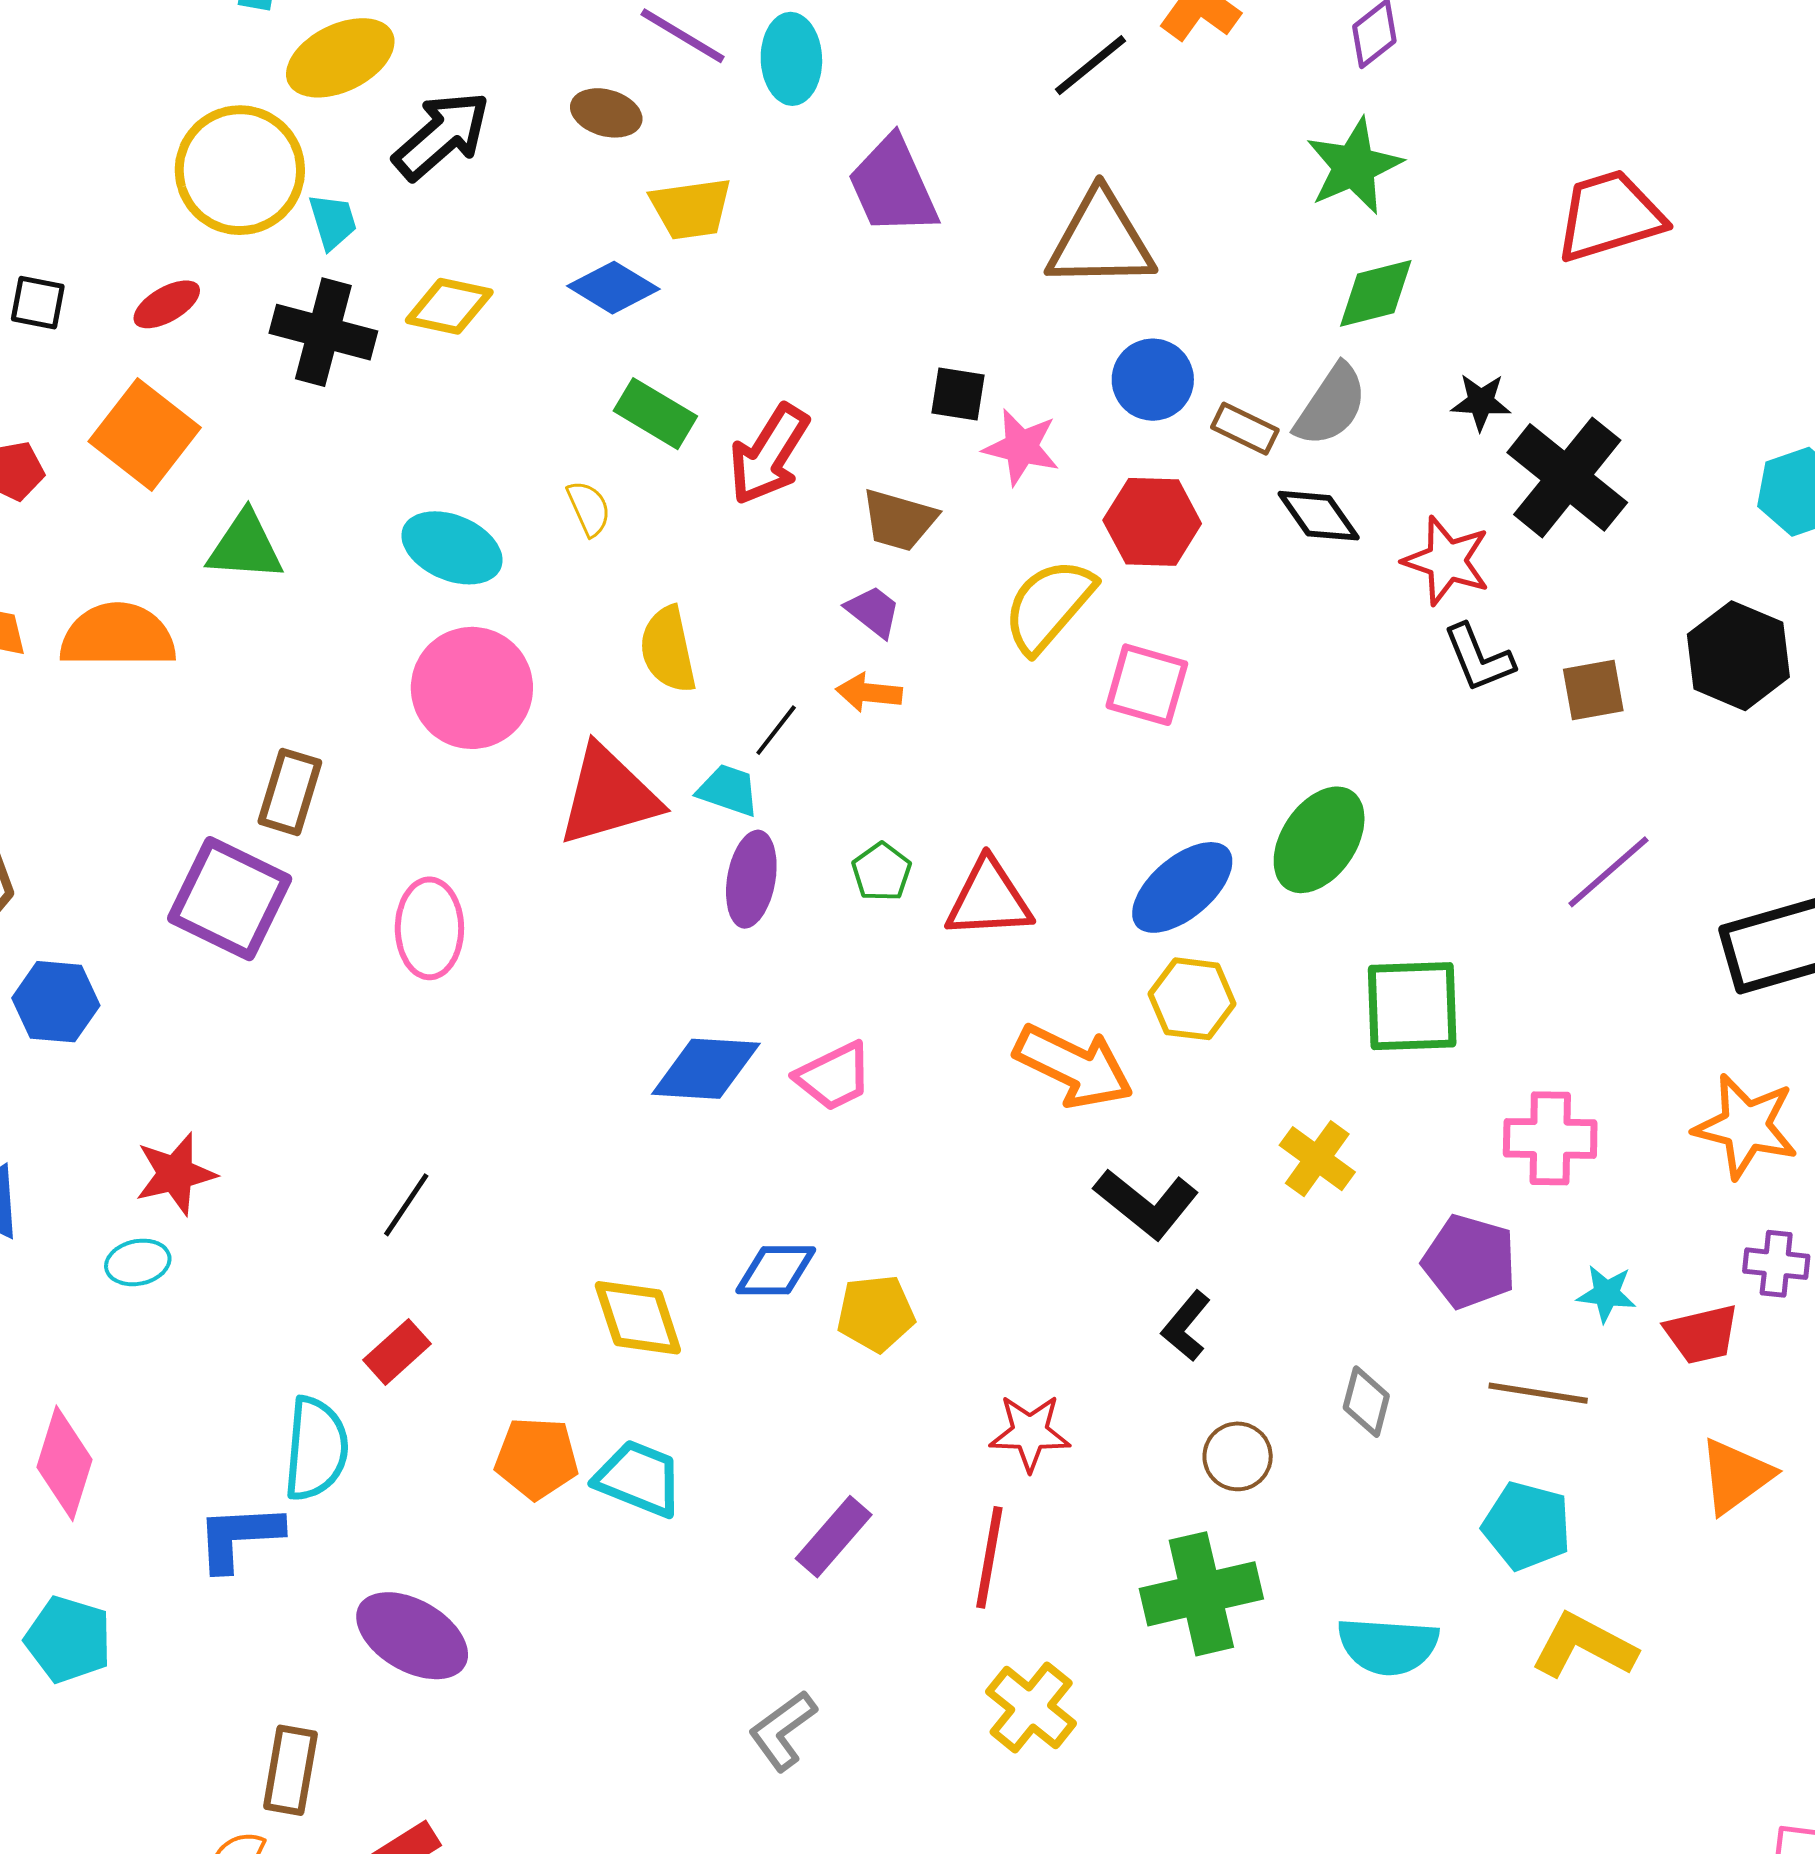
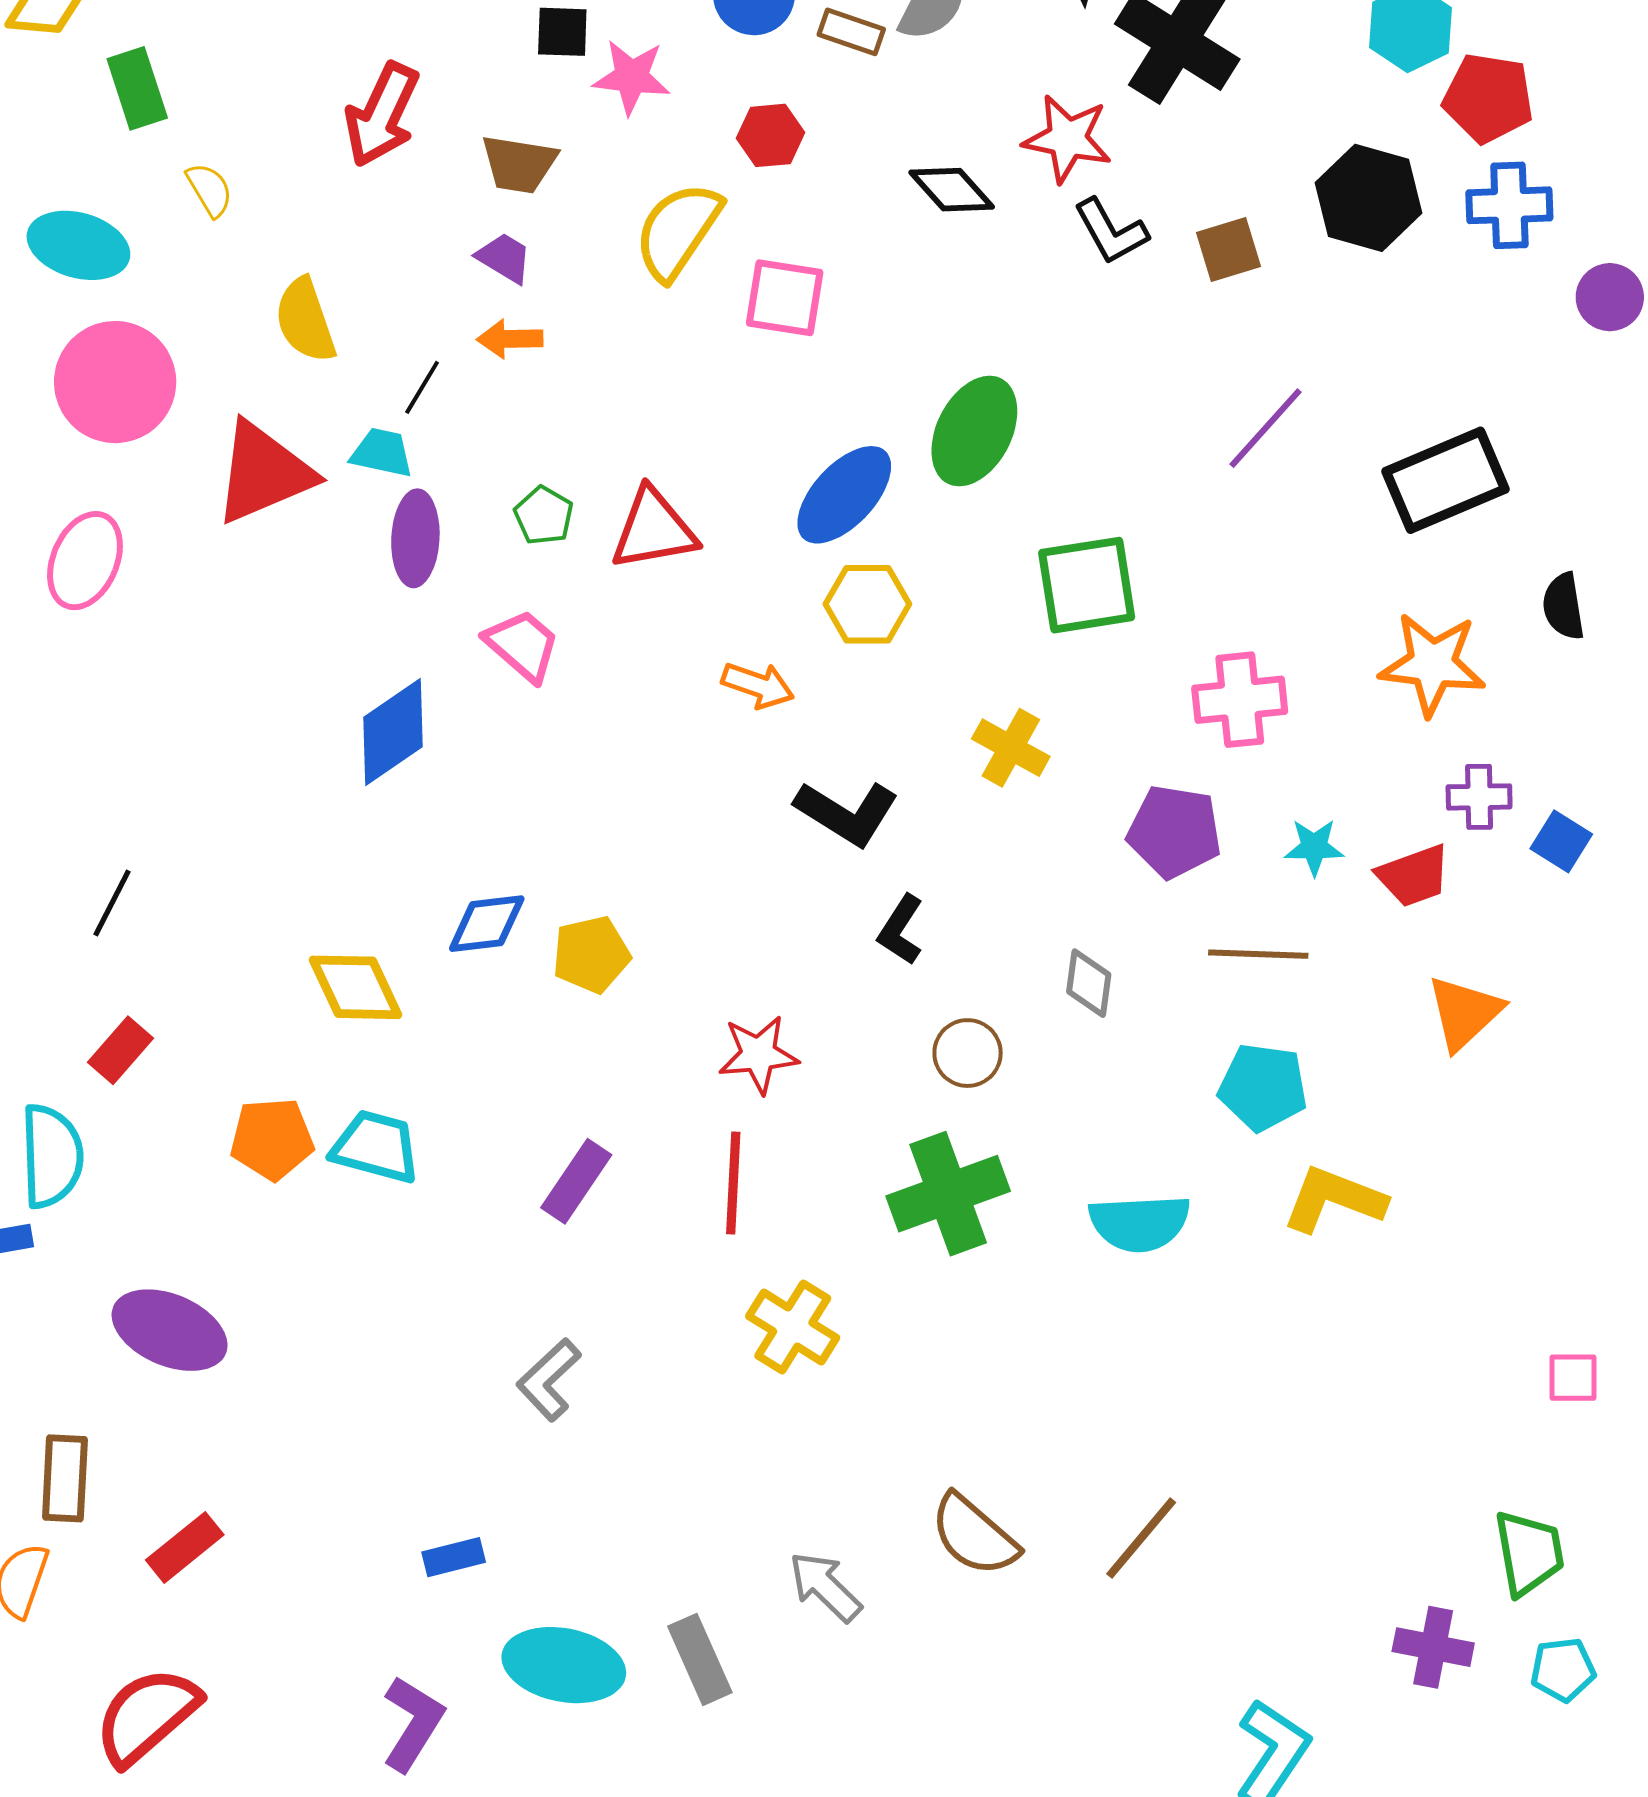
green rectangle: (655, 414) -> (137, 88), moved, turned 48
black diamond: (1319, 516) -> (952, 190), moved
red hexagon: (1152, 522) -> (770, 135), size x0.7
pink ellipse: (429, 928) -> (85, 561), moved, turned 30
orange arrow: (1074, 1066) -> (758, 685), size x0.6
blue diamond: (706, 1069) -> (393, 732), turned -31
pink trapezoid: (834, 1076) -> (523, 645), moved, turned -106

